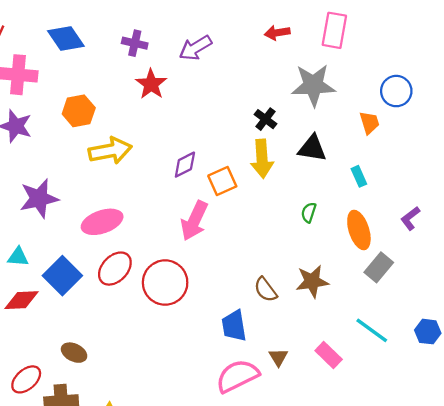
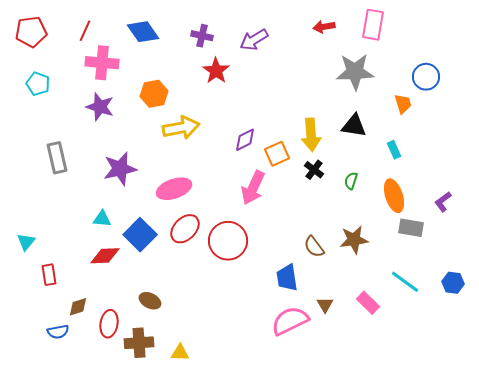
black cross: (266, 119) -> (314, 170), moved
purple L-shape: (410, 218) -> (443, 202), moved
gray rectangle: (379, 267) -> (411, 228), turned 60
red ellipse: (26, 379) -> (109, 324), turned -40

